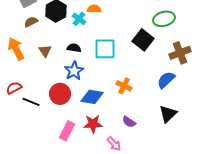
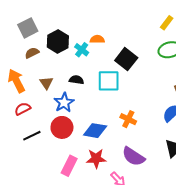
black square: (143, 40) -> (126, 59), moved
blue star: (74, 71) -> (64, 103), moved
red semicircle: (14, 88) -> (23, 109), moved
black line: (31, 102) -> (32, 136), turned -48
purple semicircle: (129, 122) -> (133, 156), size x1.6

